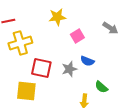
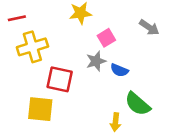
gray star: (69, 69) -> (96, 61), moved
green semicircle: (101, 87) -> (138, 104), size x1.5

